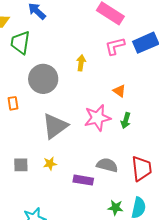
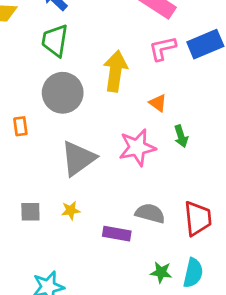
green trapezoid: (20, 43) -> (55, 40), moved
yellow arrow: (81, 63) -> (115, 71), size x1.8
orange triangle: (119, 91) -> (158, 103), moved
green arrow: (126, 121) -> (181, 136), moved, turned -35

